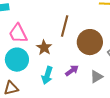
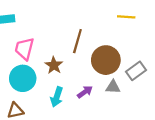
pink trapezoid: (18, 33) -> (24, 49), turned 40
gray triangle: (96, 77) -> (113, 87), moved, turned 32

